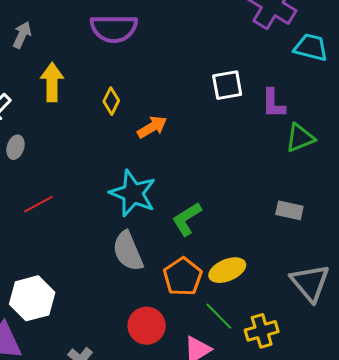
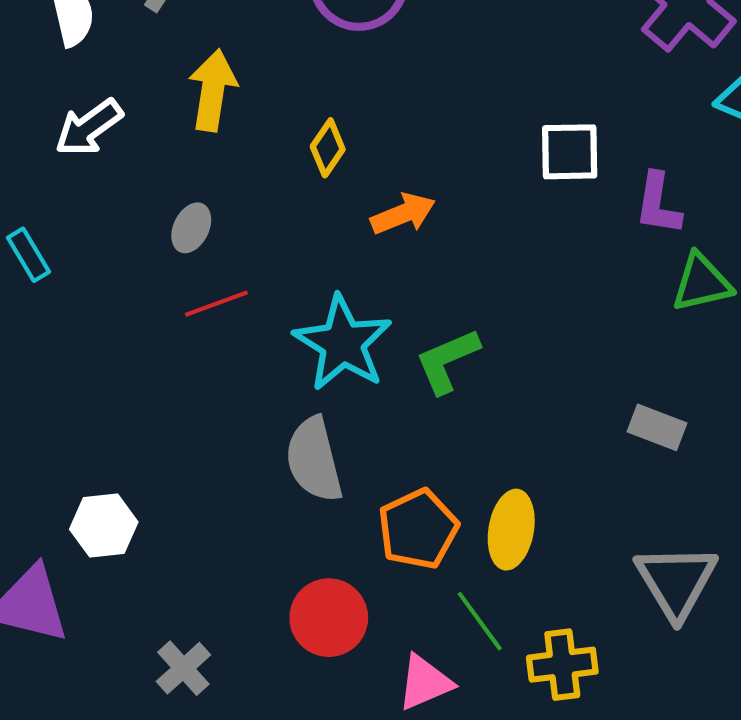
gray ellipse: (16, 147) -> (191, 228), moved
red line: (38, 204) -> (216, 304), moved
green L-shape: (187, 219) -> (447, 361), moved
yellow ellipse: (227, 270) -> (511, 530), turned -66
white hexagon: (32, 298) -> (104, 526), size x0.7

